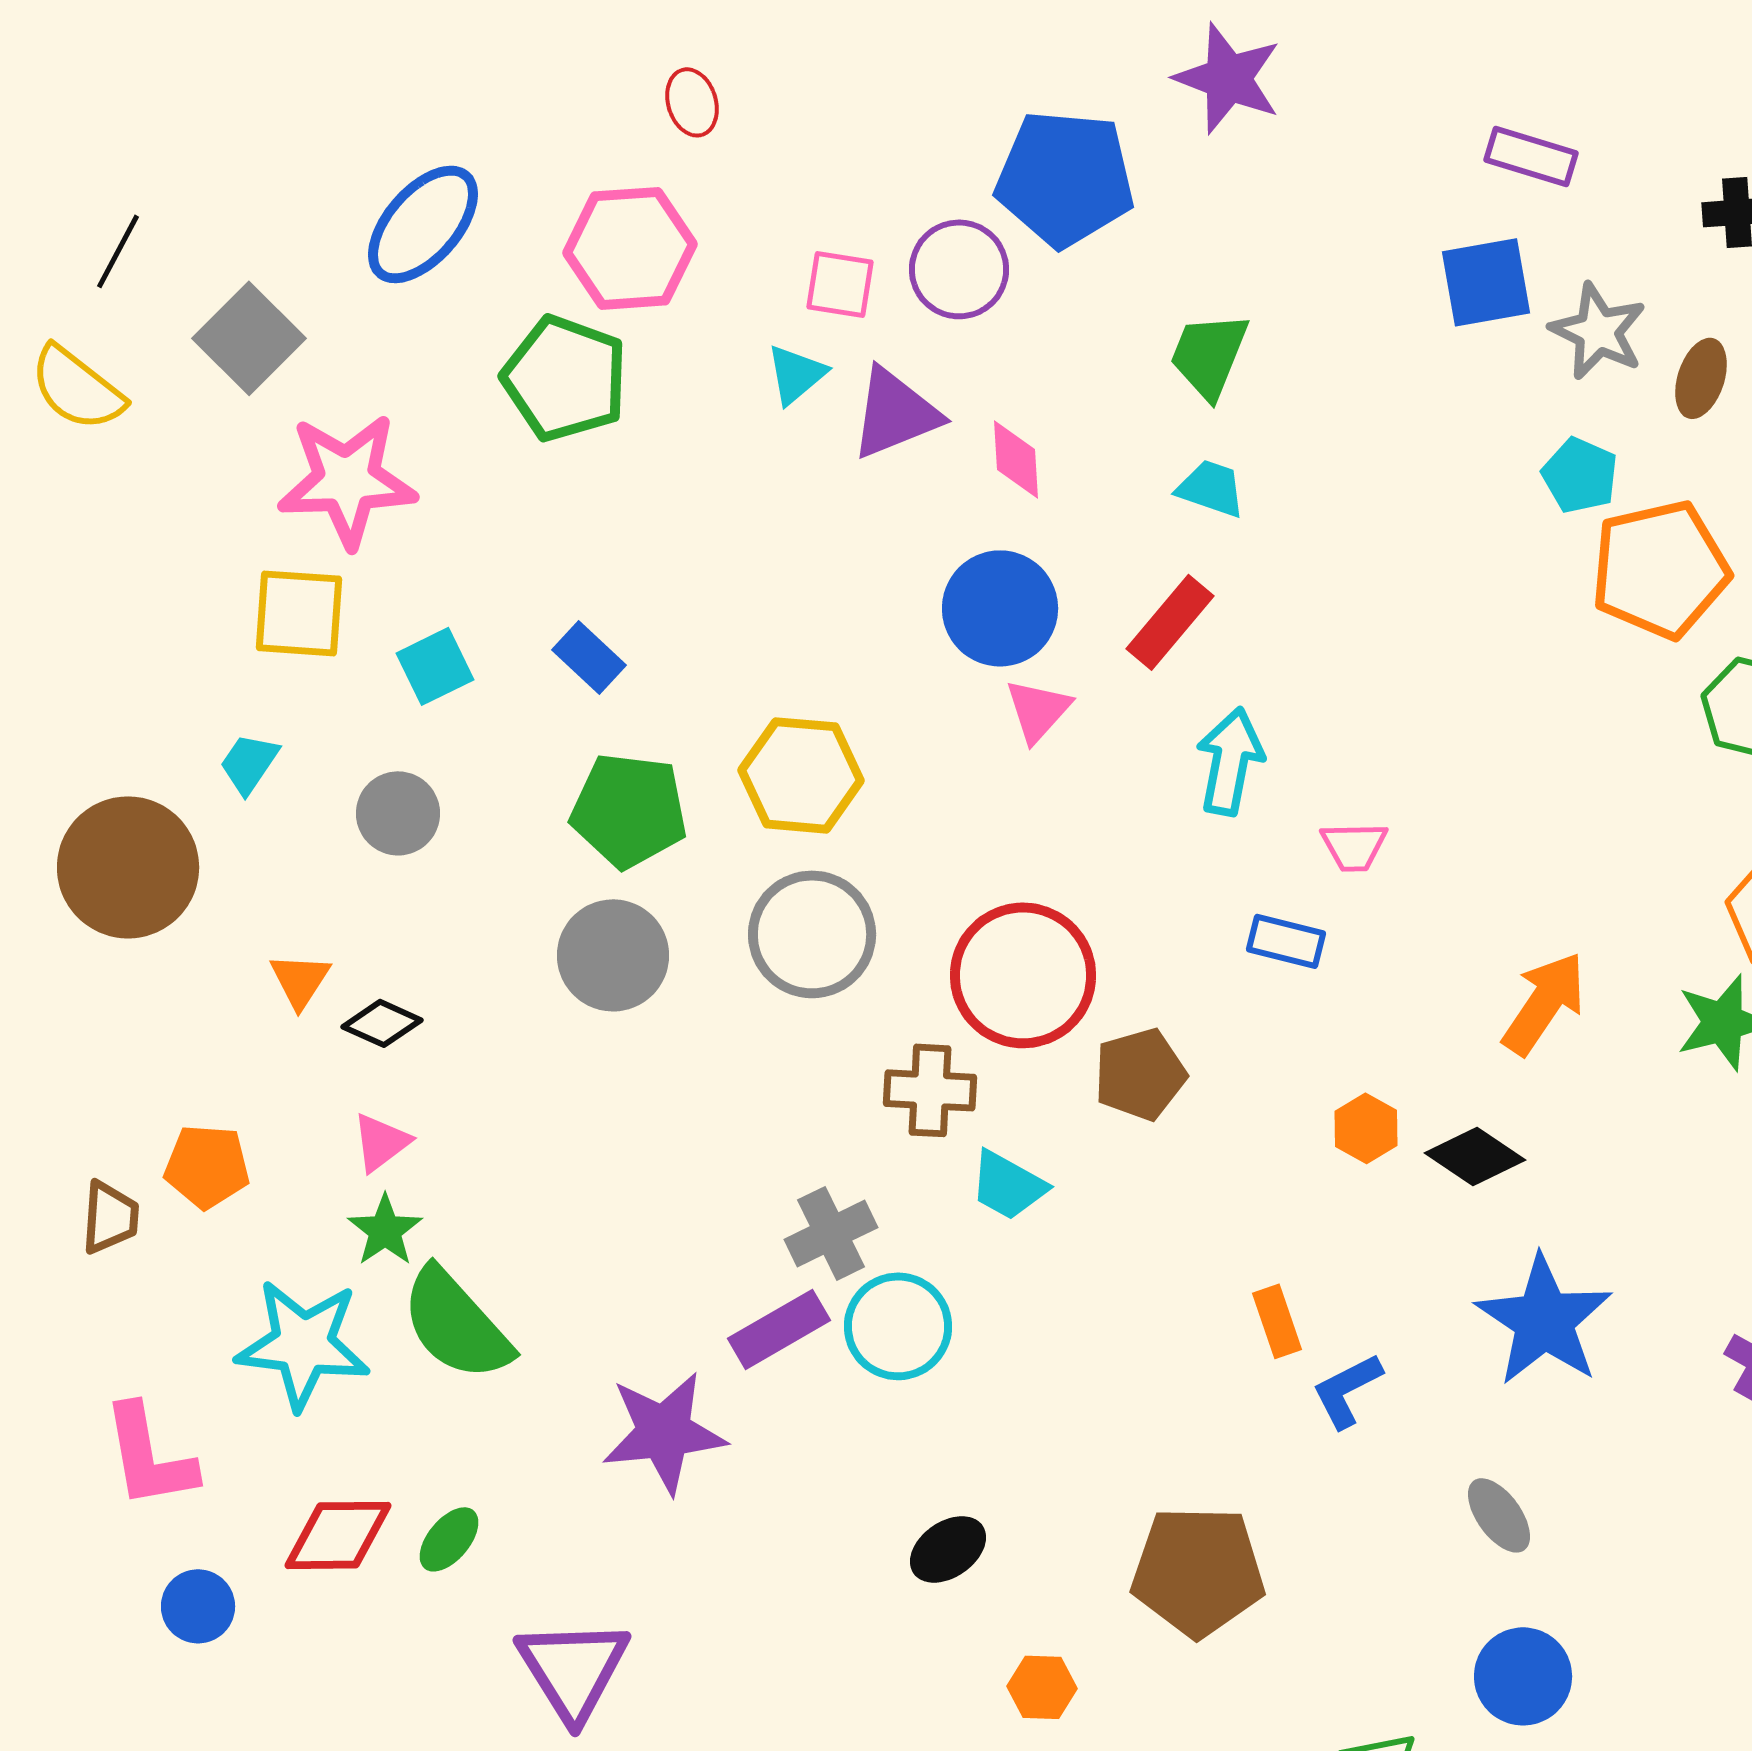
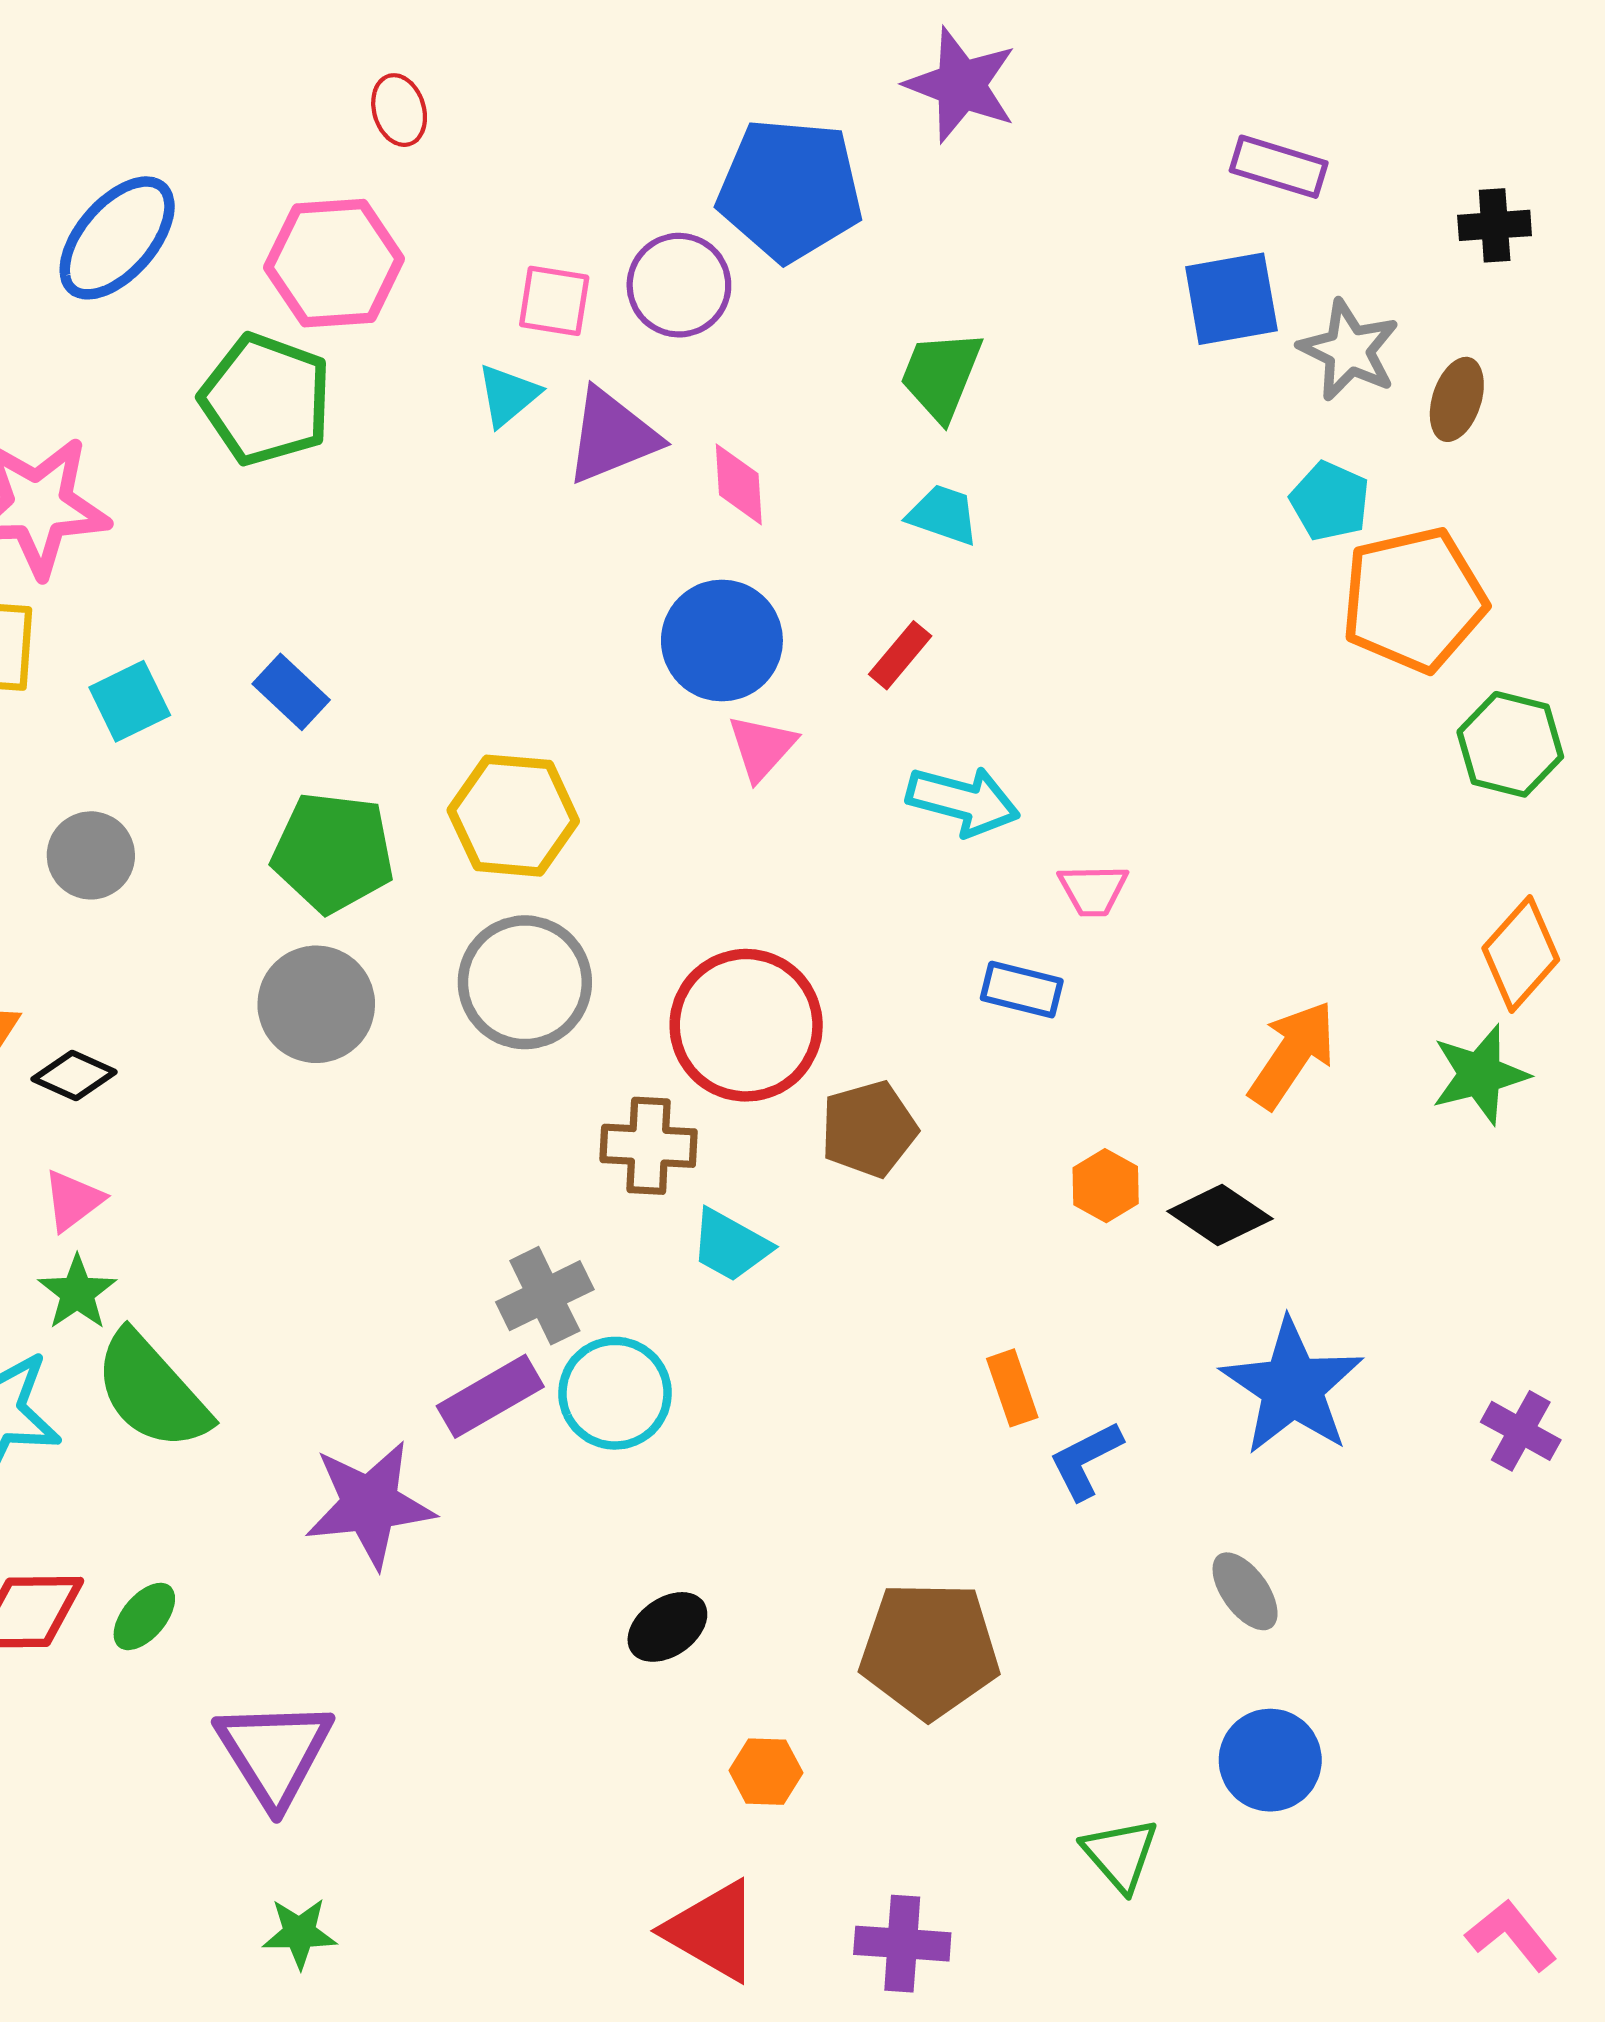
red rectangle: (1170, 622) -> (900, 655), size x0.7
cyan arrow: (1230, 761) -> (963, 801), turned 94

